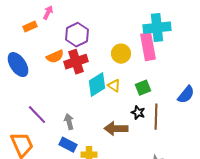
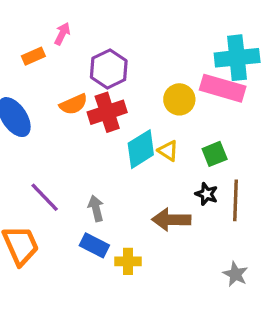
pink rectangle: (148, 47) -> (223, 88), turned -64

